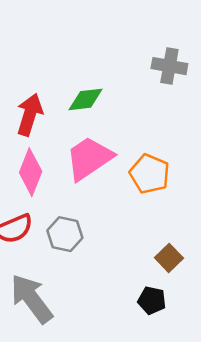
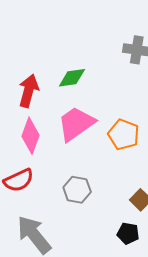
gray hexagon: (65, 234) -> (77, 190), moved

